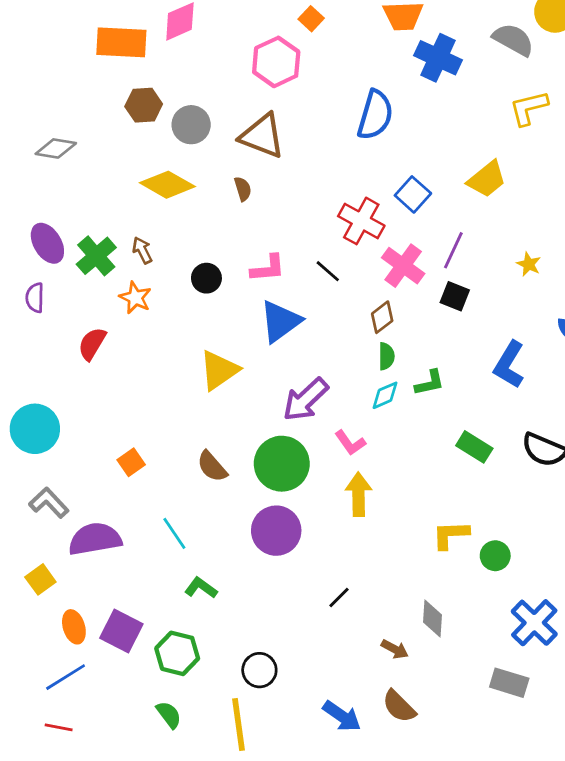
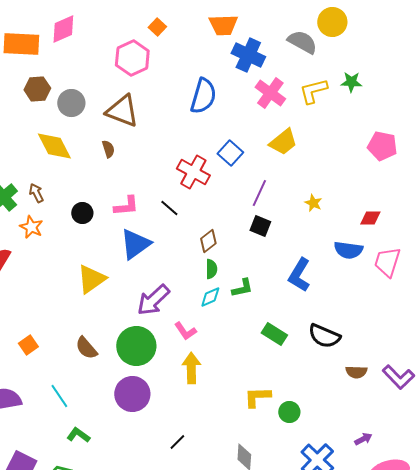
yellow diamond: (167, 185) -> (54, 146), turned 33
pink cross: (403, 266) -> (270, 93), moved

